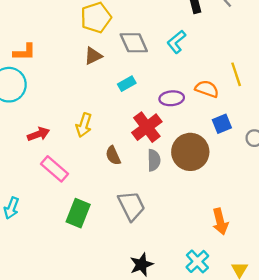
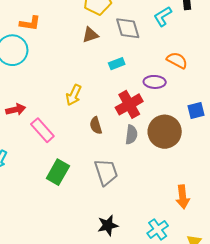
cyan L-shape: (176, 42) -> (163, 16), moved
orange semicircle: (207, 89) -> (177, 60), moved
red arrow: (38, 134) -> (16, 110), moved

